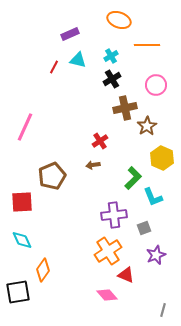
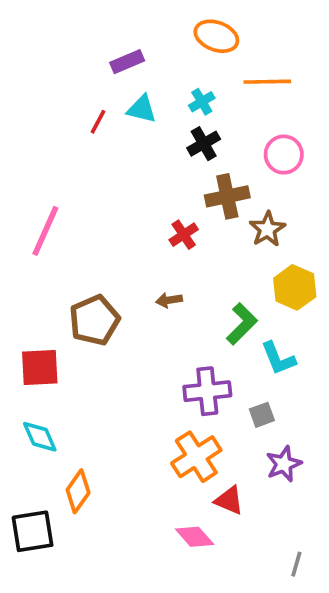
red cross: (100, 141) -> (184, 235), moved

